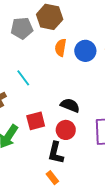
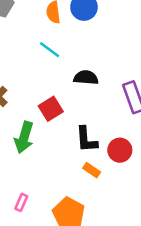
cyan line: (23, 78) -> (50, 50), moved
red circle: (66, 130) -> (120, 150), moved

